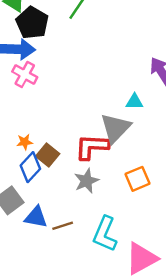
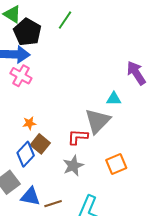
orange star: (25, 142) -> (29, 123), moved
red L-shape: (92, 147) -> (78, 137), size x0.7

